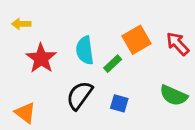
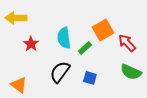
yellow arrow: (21, 24) -> (16, 18), size x1.5
red arrow: (178, 44) -> (127, 43), moved
red star: (41, 58) -> (31, 44), size x0.7

